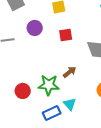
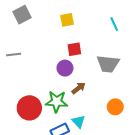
purple circle: (35, 28) -> (65, 68), moved
red circle: (23, 91) -> (29, 108), size x1.5

